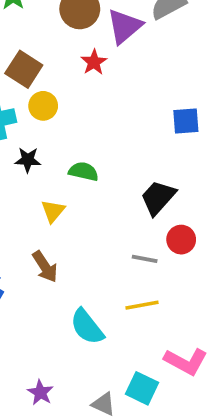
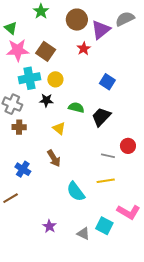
yellow circle: (43, 106) -> (55, 79), moved
blue square: (186, 121) -> (107, 82), moved, turned 35
black trapezoid: (158, 198) -> (101, 117), moved
yellow triangle: (53, 211) -> (59, 128), turned -32

